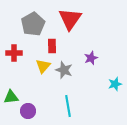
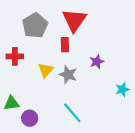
red rectangle: (52, 46) -> (65, 45), moved
cyan line: (68, 106) -> (72, 113), turned -30

